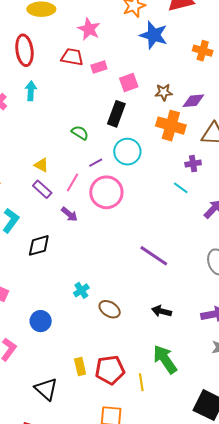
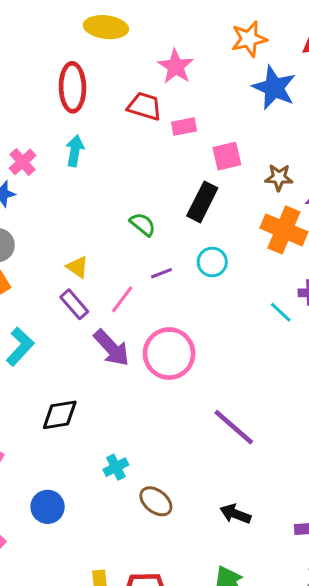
cyan circle: (127, 152) -> (212, 262), size x0.7
cyan line: (181, 188) -> (281, 312), moved
pink circle: (106, 192) -> (169, 354), moved
purple arrow: (69, 214) -> (111, 348), size x1.5
black diamond: (39, 245) -> (60, 415), moved

